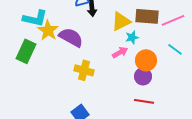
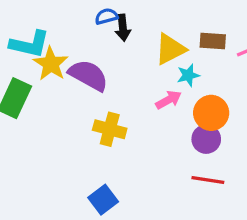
brown rectangle: (147, 16) -> (213, 41), size x0.7

